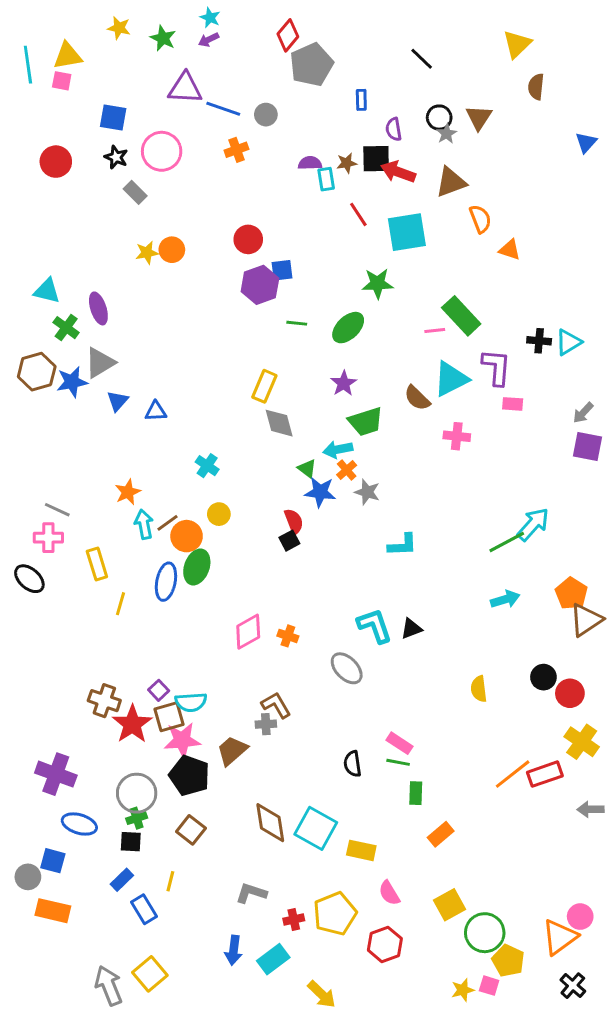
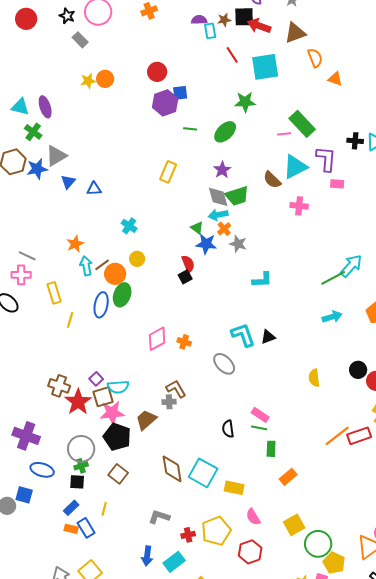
purple ellipse: (98, 308) -> (45, 107), moved
gray diamond: (279, 423) -> (218, 197), moved
orange rectangle: (53, 911) -> (71, 529), moved, size x0.6

